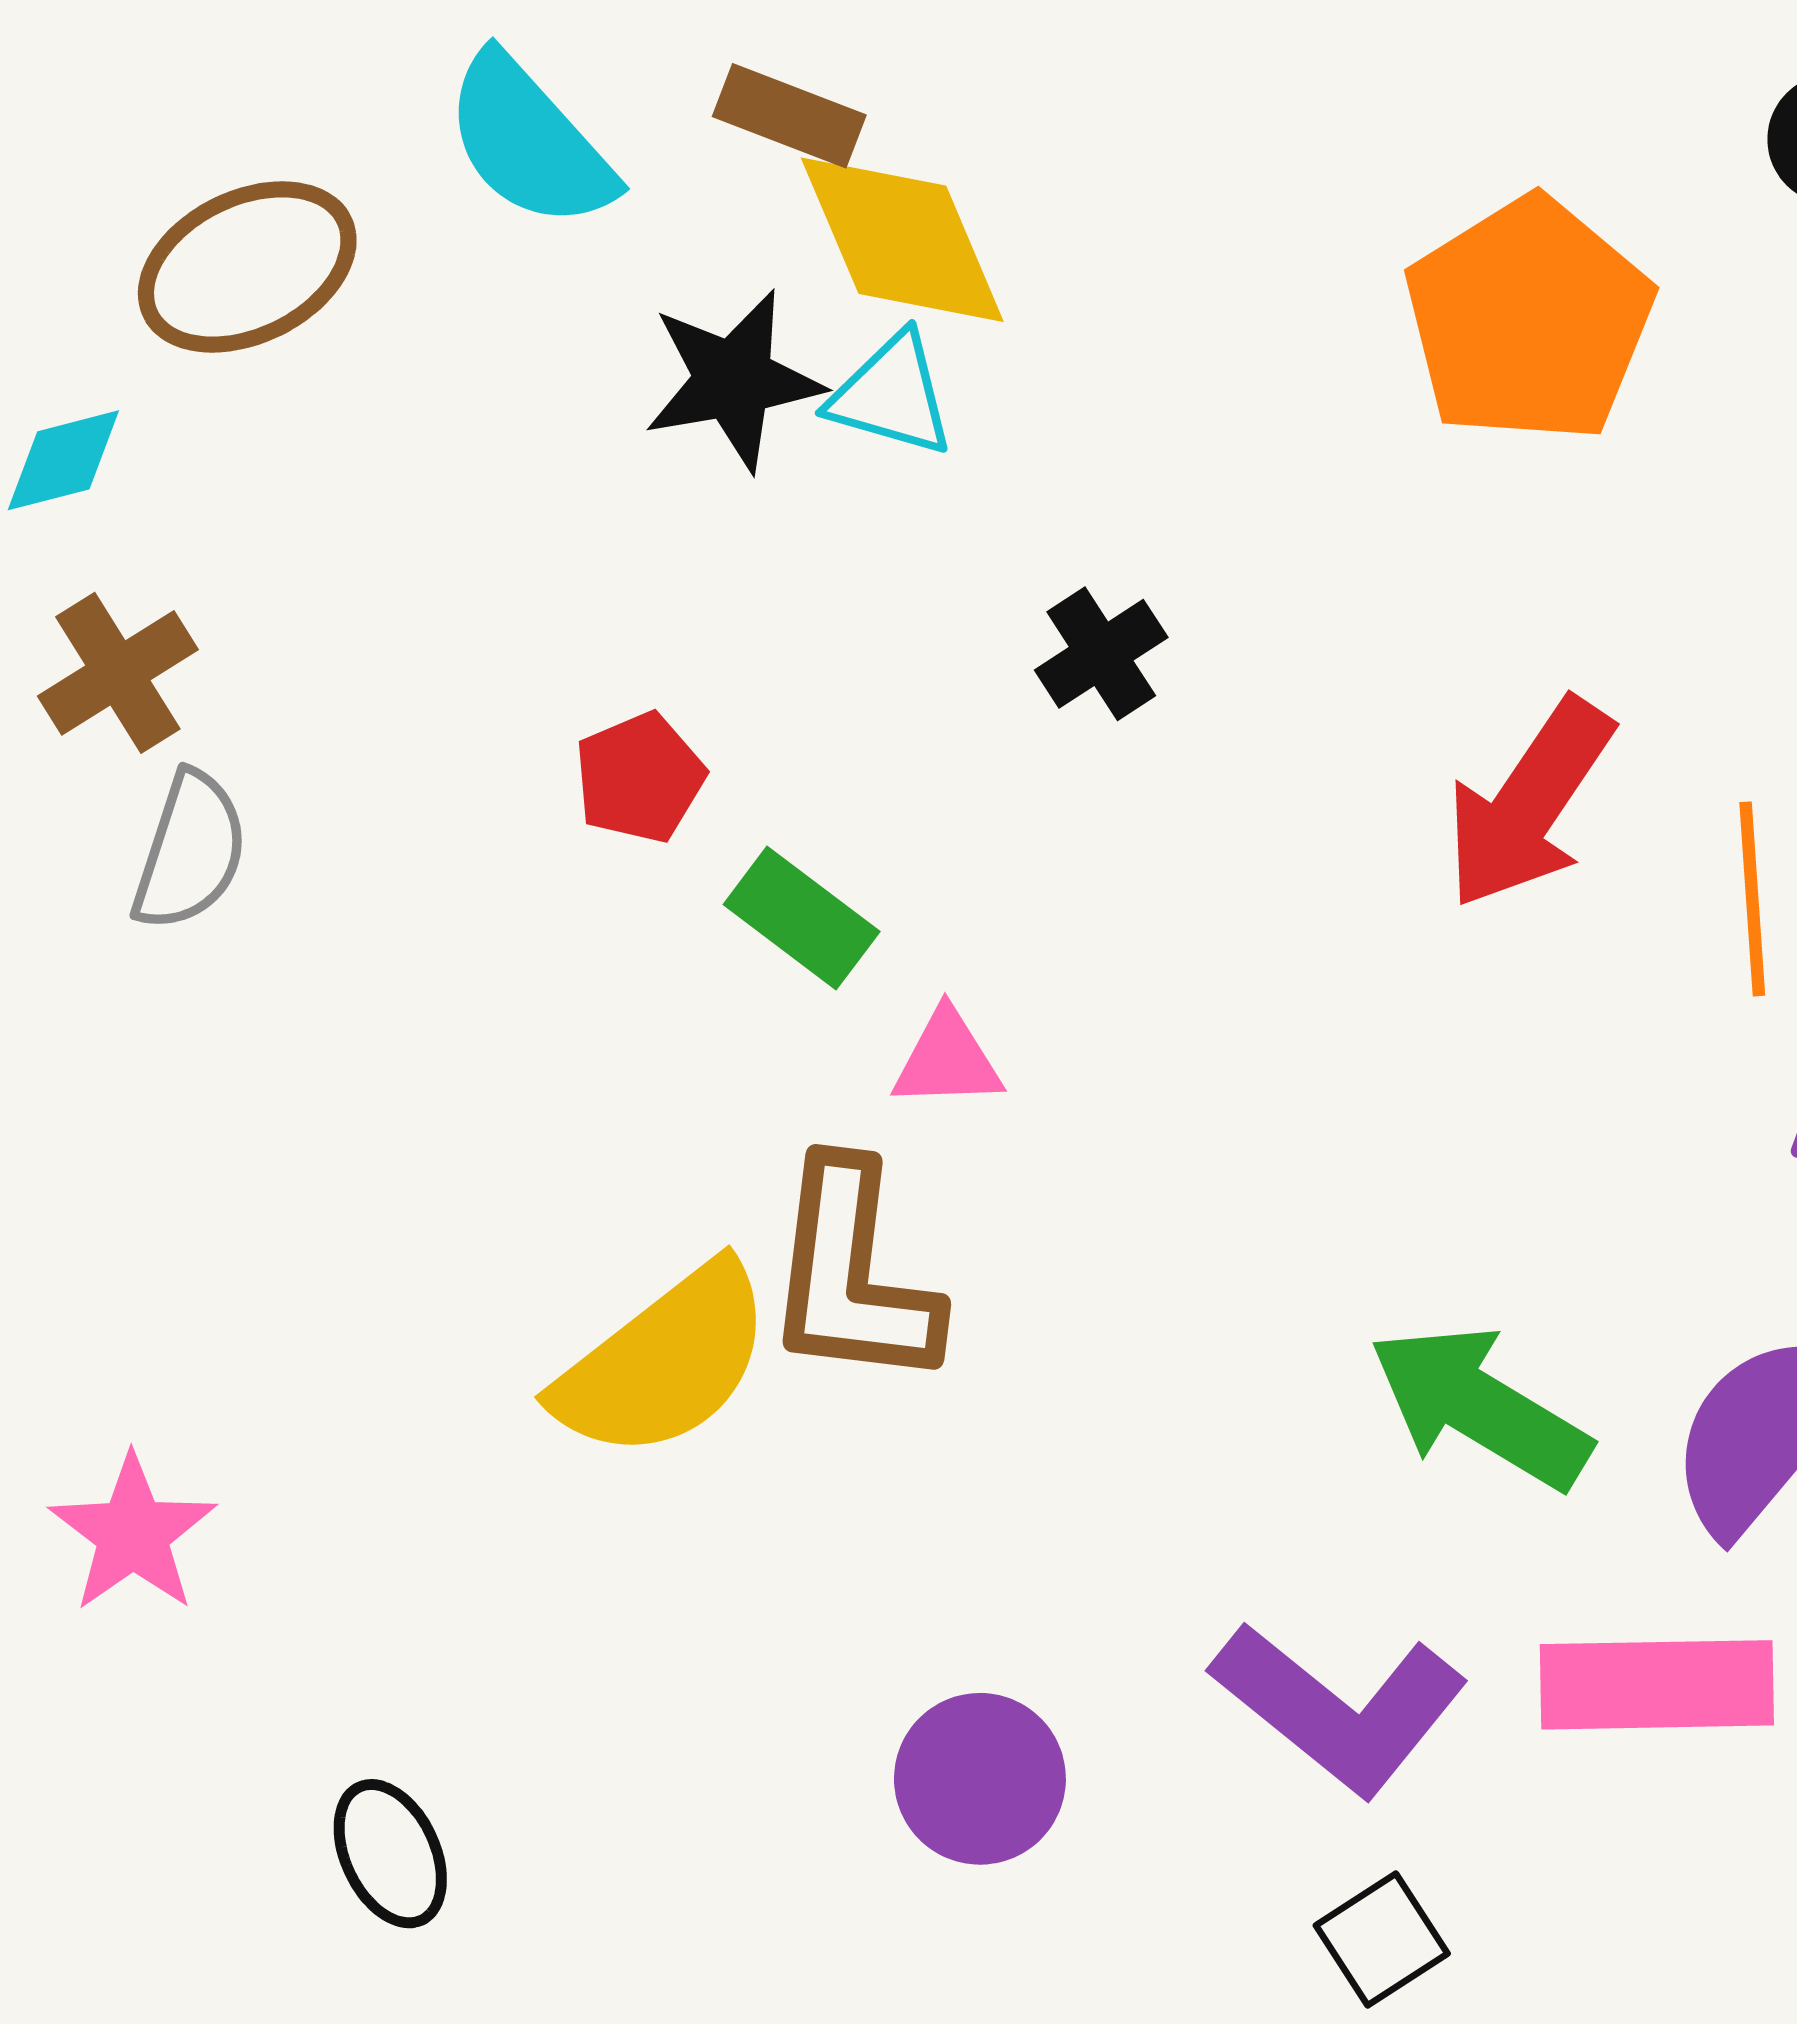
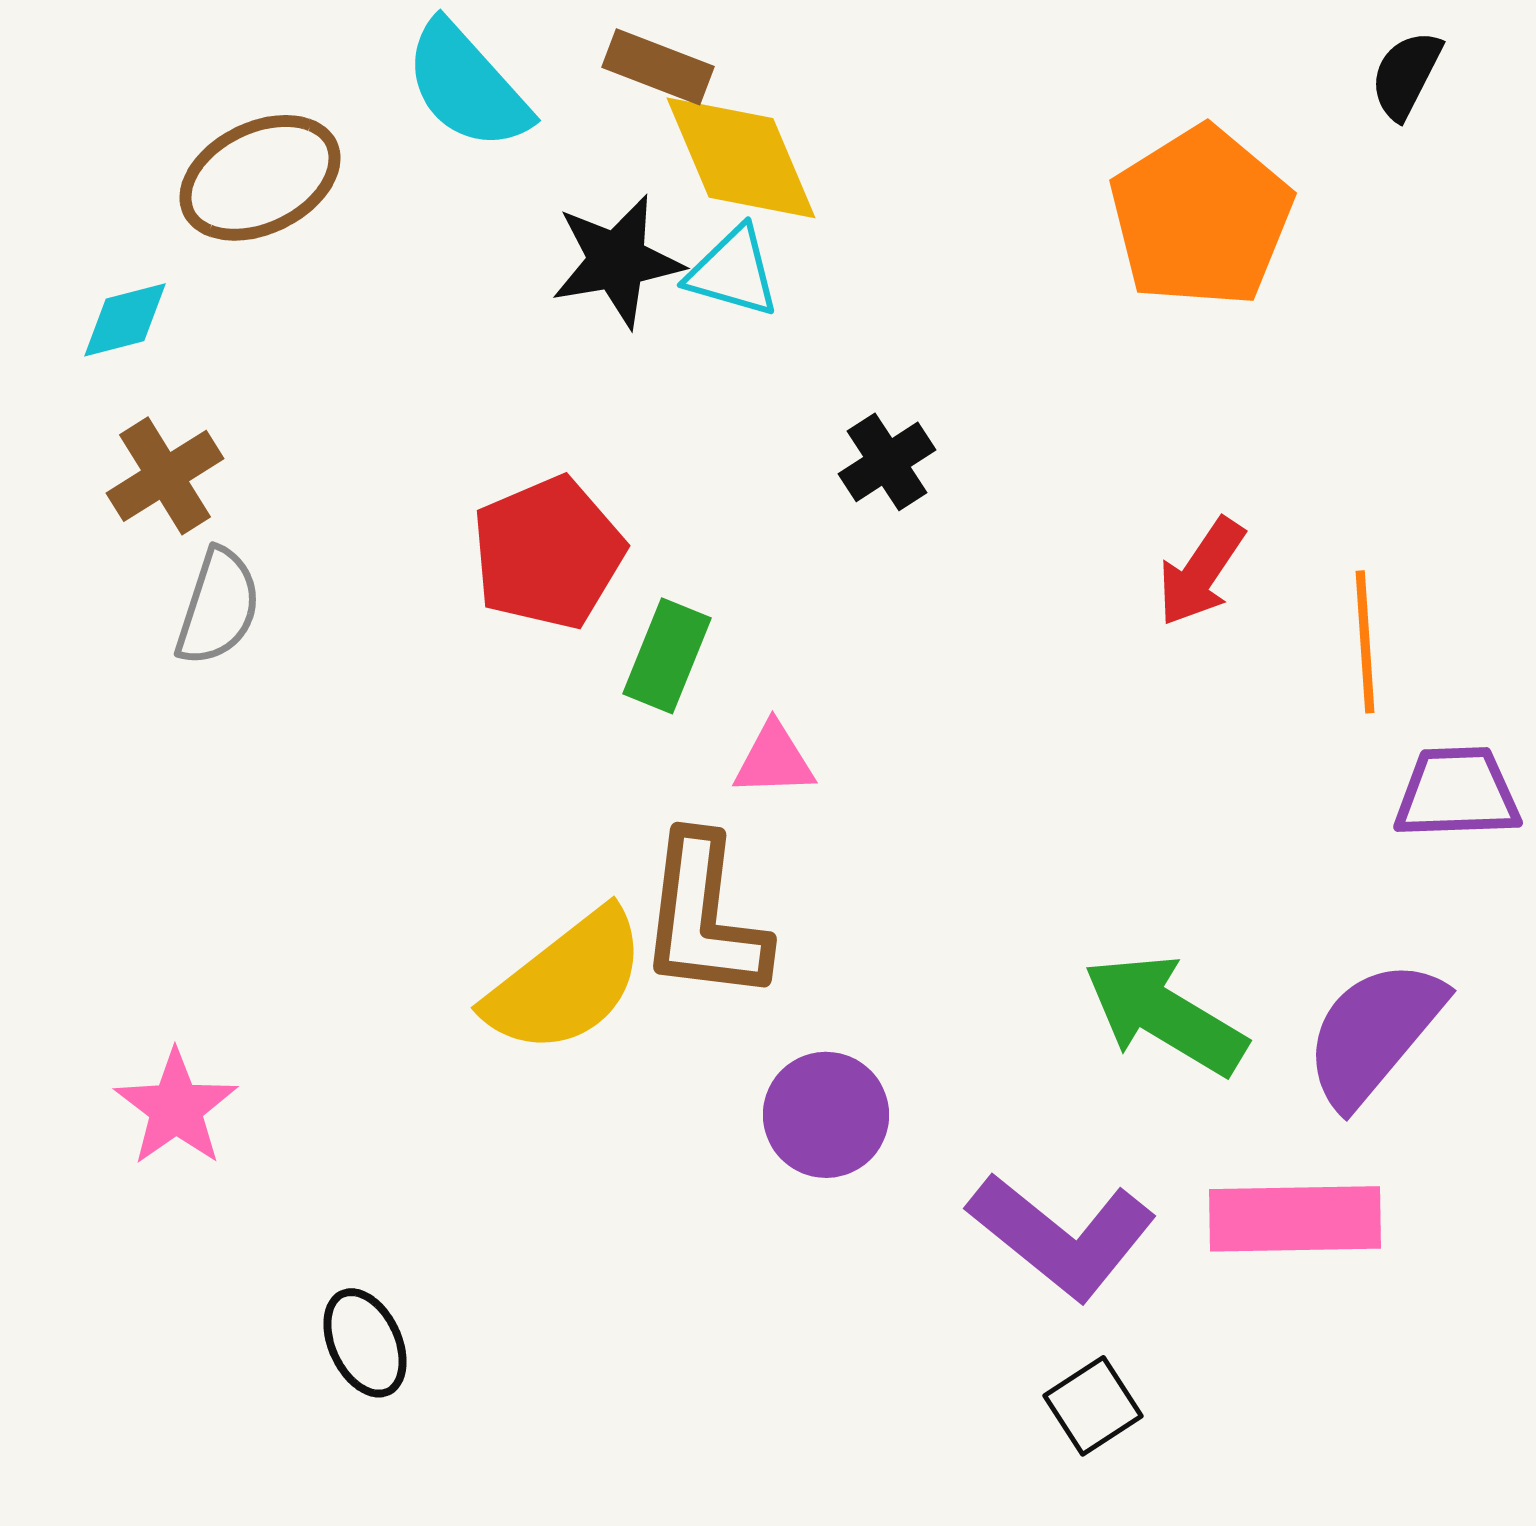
red pentagon: (639, 778) -> (548, 553), size x1.6
red arrow: (1529, 804) -> (1201, 572), size x0.7
green rectangle: (802, 918) -> (667, 656), turned 75
purple circle: (980, 1779) -> (826, 1115), moved

